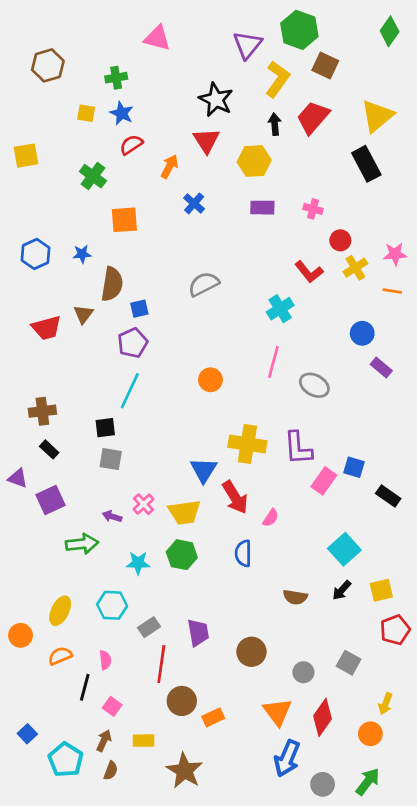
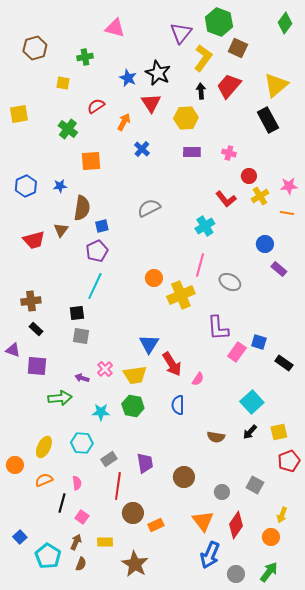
blue star: (122, 113) -> (128, 78), moved
yellow cross: (247, 444) -> (181, 295), moved, turned -32
purple square: (51, 500) -> (37, 366), turned 30

